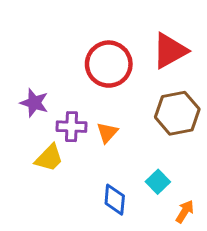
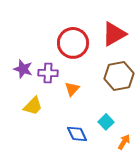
purple cross: (71, 127) -> (48, 73), moved
blue diamond: (115, 200) -> (77, 134), turned -30

